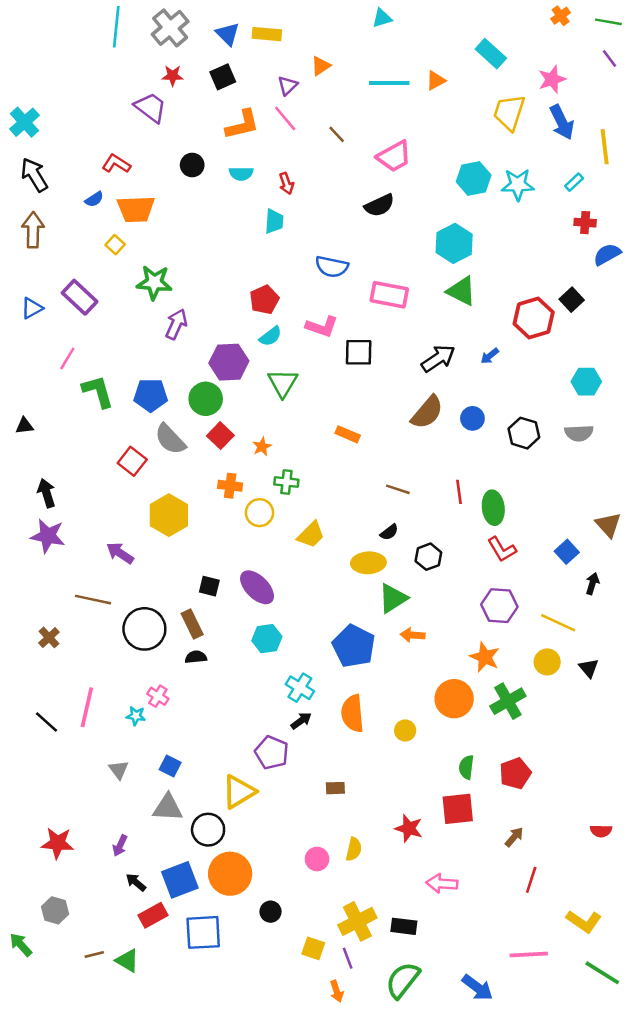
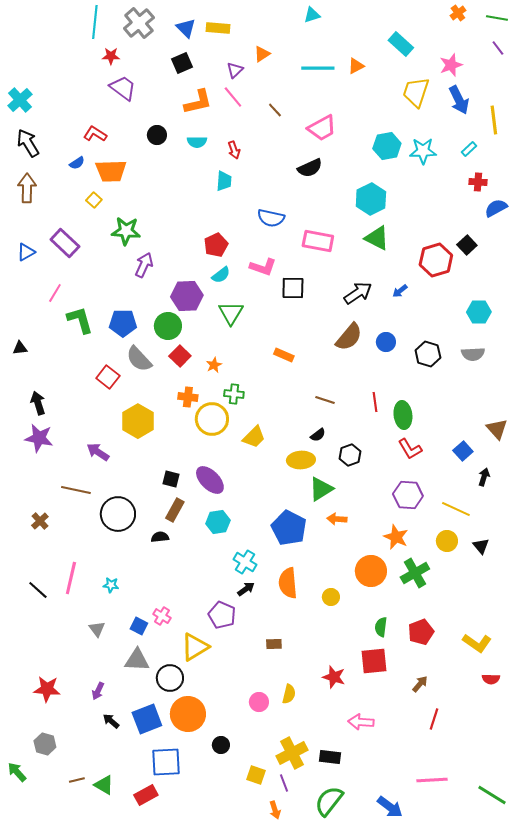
red star: (173, 76) -> (111, 56), moved
yellow circle: (259, 513) -> (212, 419), size x1.4
brown rectangle: (192, 624) -> (175, 510), moved, turned 55
pink cross: (158, 696) -> (162, 616), moved
red rectangle: (153, 915) -> (146, 795), moved
yellow L-shape: (584, 921) -> (477, 643), moved

